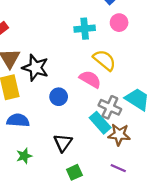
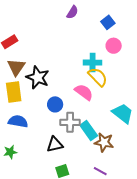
cyan cross: (85, 29) -> (93, 63), moved
gray cross: (110, 107) -> (70, 122), moved, turned -30
black triangle: (63, 143) -> (55, 145), turned 36
green star: (24, 156) -> (10, 152), moved

